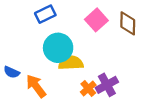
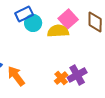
cyan circle: (58, 48) -> (33, 23), moved, size x0.7
yellow semicircle: (71, 63) -> (58, 31), moved

